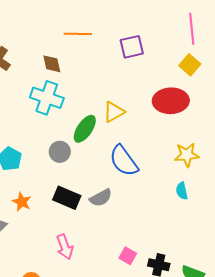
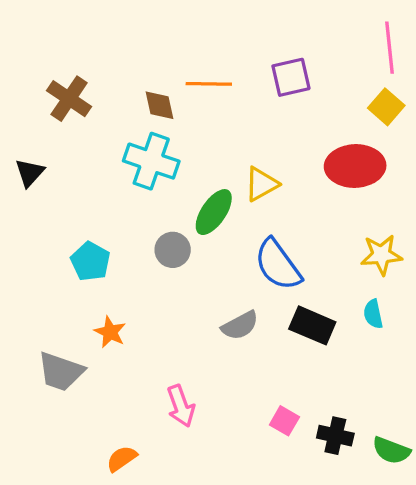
orange line: (78, 34) -> (209, 84), moved
black rectangle: (67, 198) -> (312, 325), moved

